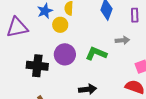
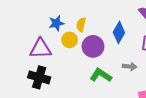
purple triangle: (17, 27) -> (41, 49), moved
purple circle: (65, 54) -> (93, 46), moved

